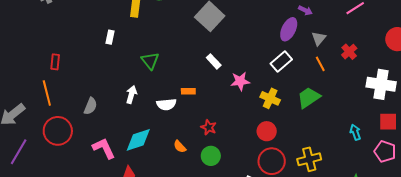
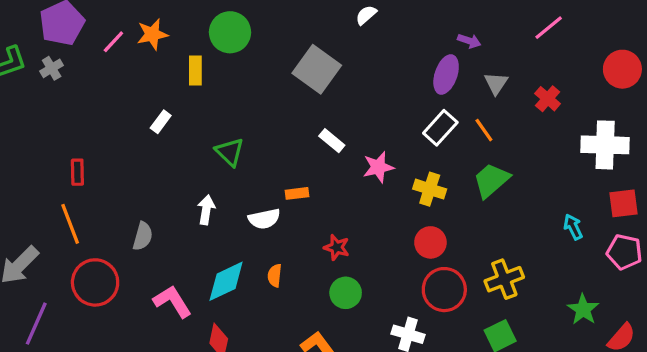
white rectangle: (110, 37) -> (161, 122), turned 32
orange line: (320, 64) -> (484, 130), moved
orange semicircle: (180, 147) -> (275, 276), moved, turned 56

